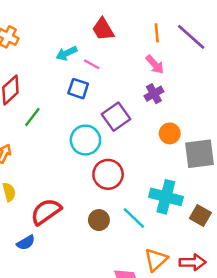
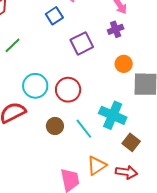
blue square: (78, 89) -> (54, 16), turned 30
green line: (32, 117) -> (13, 45), moved
cyan circle: (85, 140) -> (35, 86), moved
brown square: (200, 215) -> (131, 142), moved

